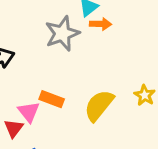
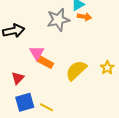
pink triangle: (29, 112) -> (37, 53), moved

